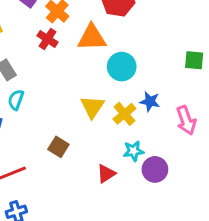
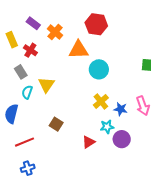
red cross: (47, 39) -> (30, 50), moved
blue star: (150, 101) -> (121, 109), moved
yellow triangle: (92, 107) -> (46, 85), moved

